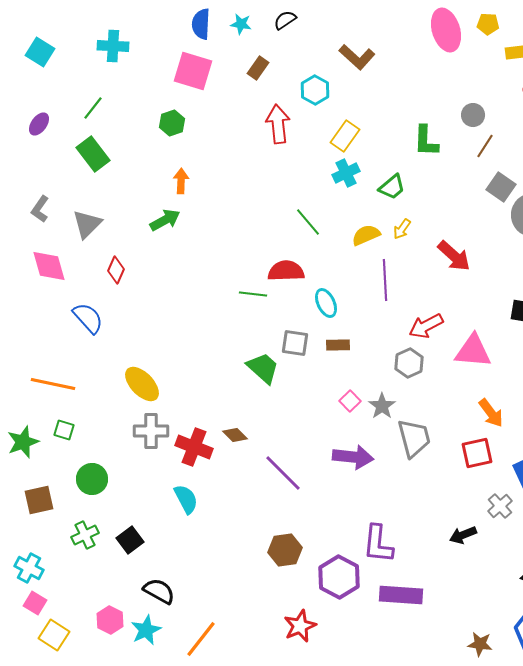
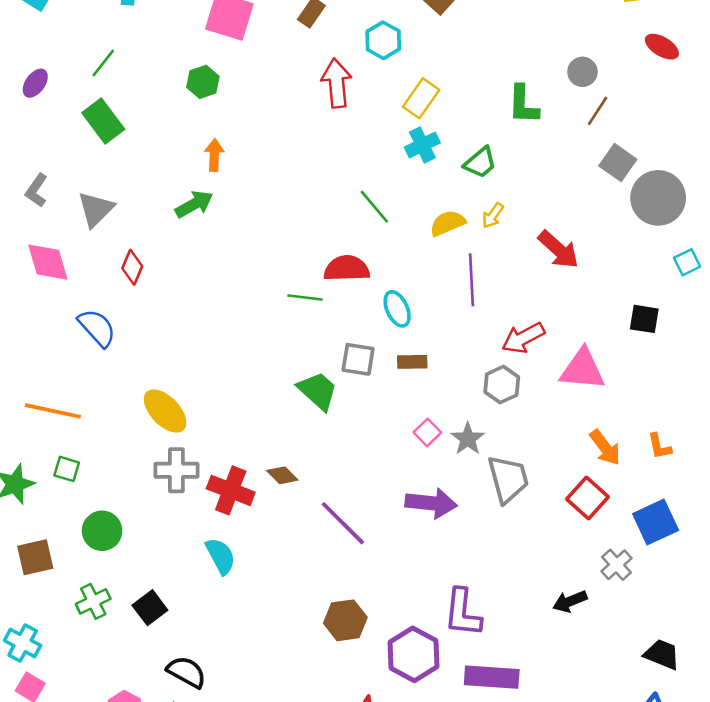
red square: (477, 453) -> (587, 498), turned -36

